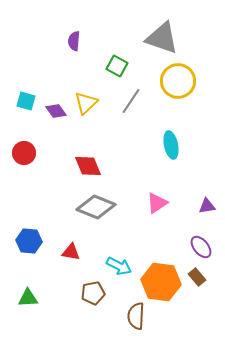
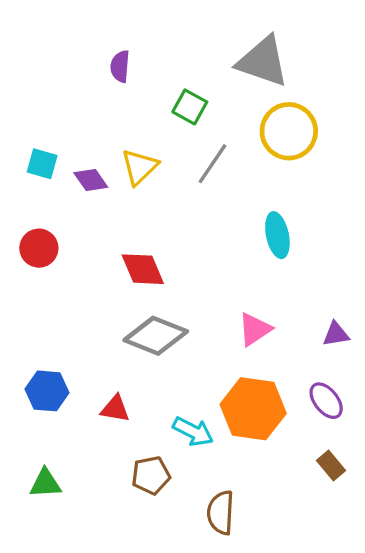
brown rectangle: (197, 277) -> (331, 466), moved
orange hexagon: (161, 282) -> (253, 409), moved

